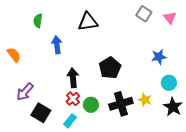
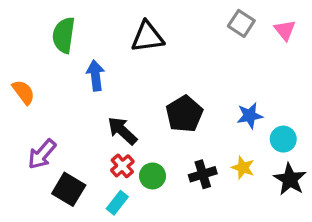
green semicircle: (38, 21) -> (64, 35), size x1.5
blue star: (159, 57) -> (250, 116), moved
black arrow: (73, 78) -> (122, 131), turned -42
black cross: (121, 104) -> (203, 174), size x0.7

